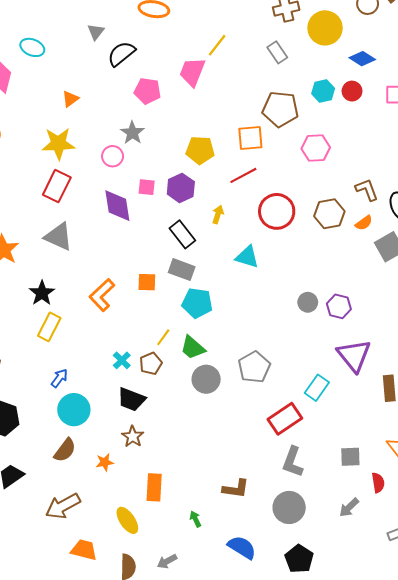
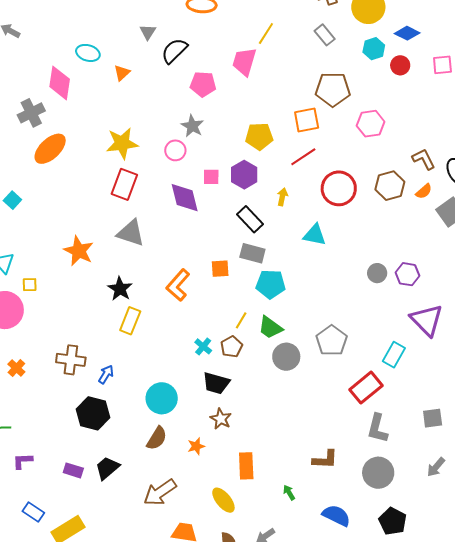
cyan hexagon: (323, 91) -> (374, 49), moved
orange triangle: (70, 99) -> (122, 73), moved
blue arrow: (59, 378) -> (106, 374), moved

